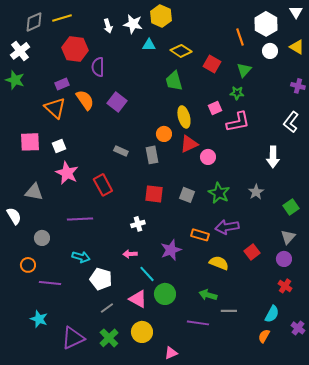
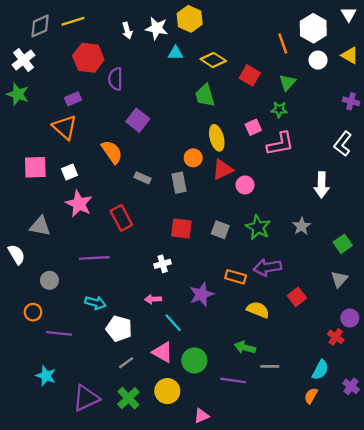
orange semicircle: (85, 100) -> (112, 152), moved
purple circle: (284, 259) -> (350, 318), moved
green circle: (165, 294) -> (194, 360), moved

